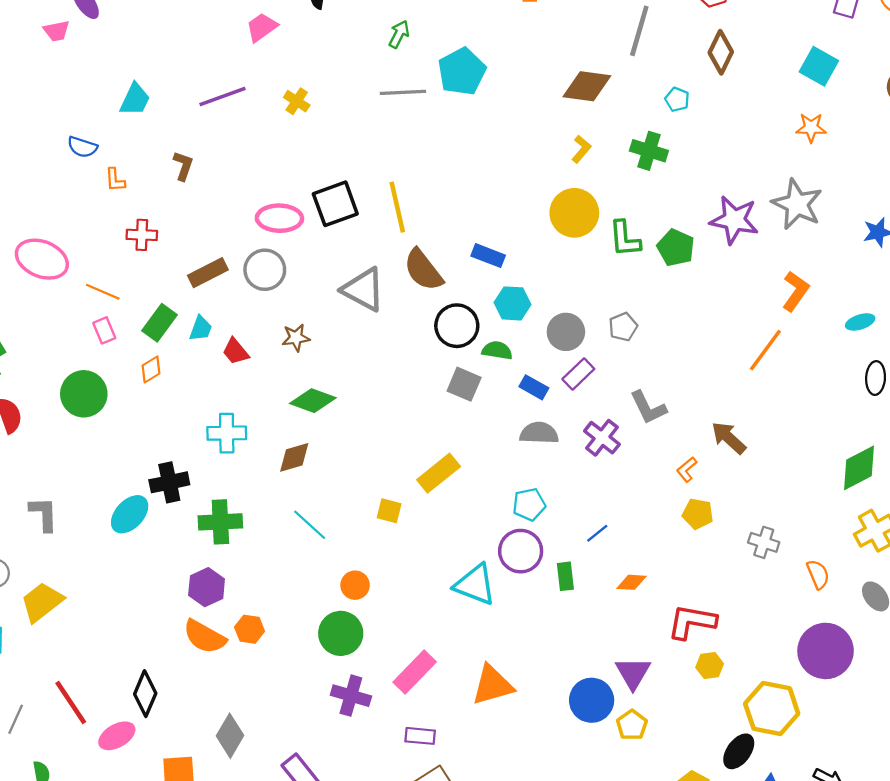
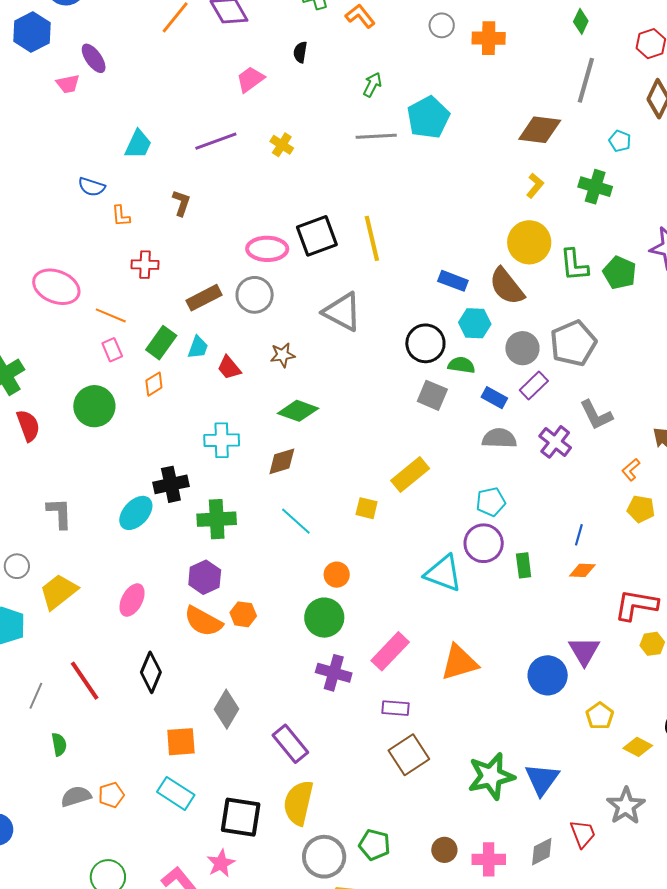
brown semicircle: (423, 270) -> (507, 286), moved
gray pentagon: (623, 327) -> (573, 343), size x1.8
blue line: (597, 533) -> (579, 535), moved, turned -35
yellow pentagon: (632, 725) -> (600, 716), moved
pink ellipse: (117, 736) -> (132, 600), moved, turned -32

